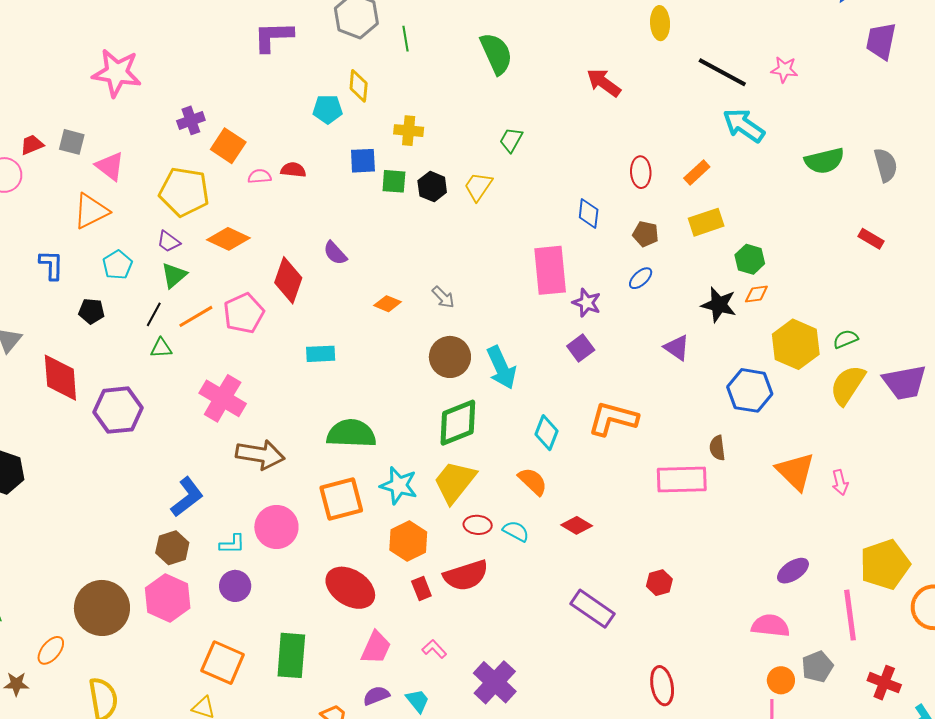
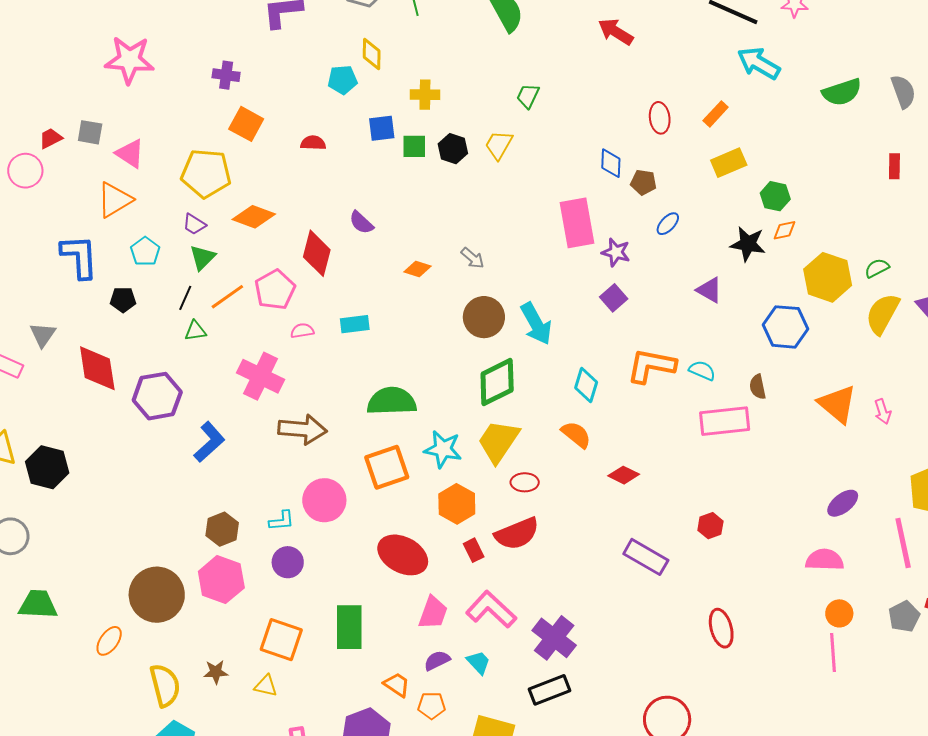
purple cross: (191, 120) -> (226, 75), moved, turned 32
pink semicircle: (260, 176) -> (302, 331), moved
brown pentagon: (646, 234) -> (643, 182), moved
red rectangle: (871, 239) -> (894, 166), turned 65
blue L-shape: (51, 265) -> (79, 257), size x1.5
blue L-shape: (187, 497) -> (209, 442), moved
cyan semicircle: (516, 531) -> (702, 371), moved
pink L-shape: (434, 649) -> (491, 609), size x2.0
gray pentagon: (817, 667) -> (904, 616), moved
brown star: (16, 684) -> (216, 672), moved

